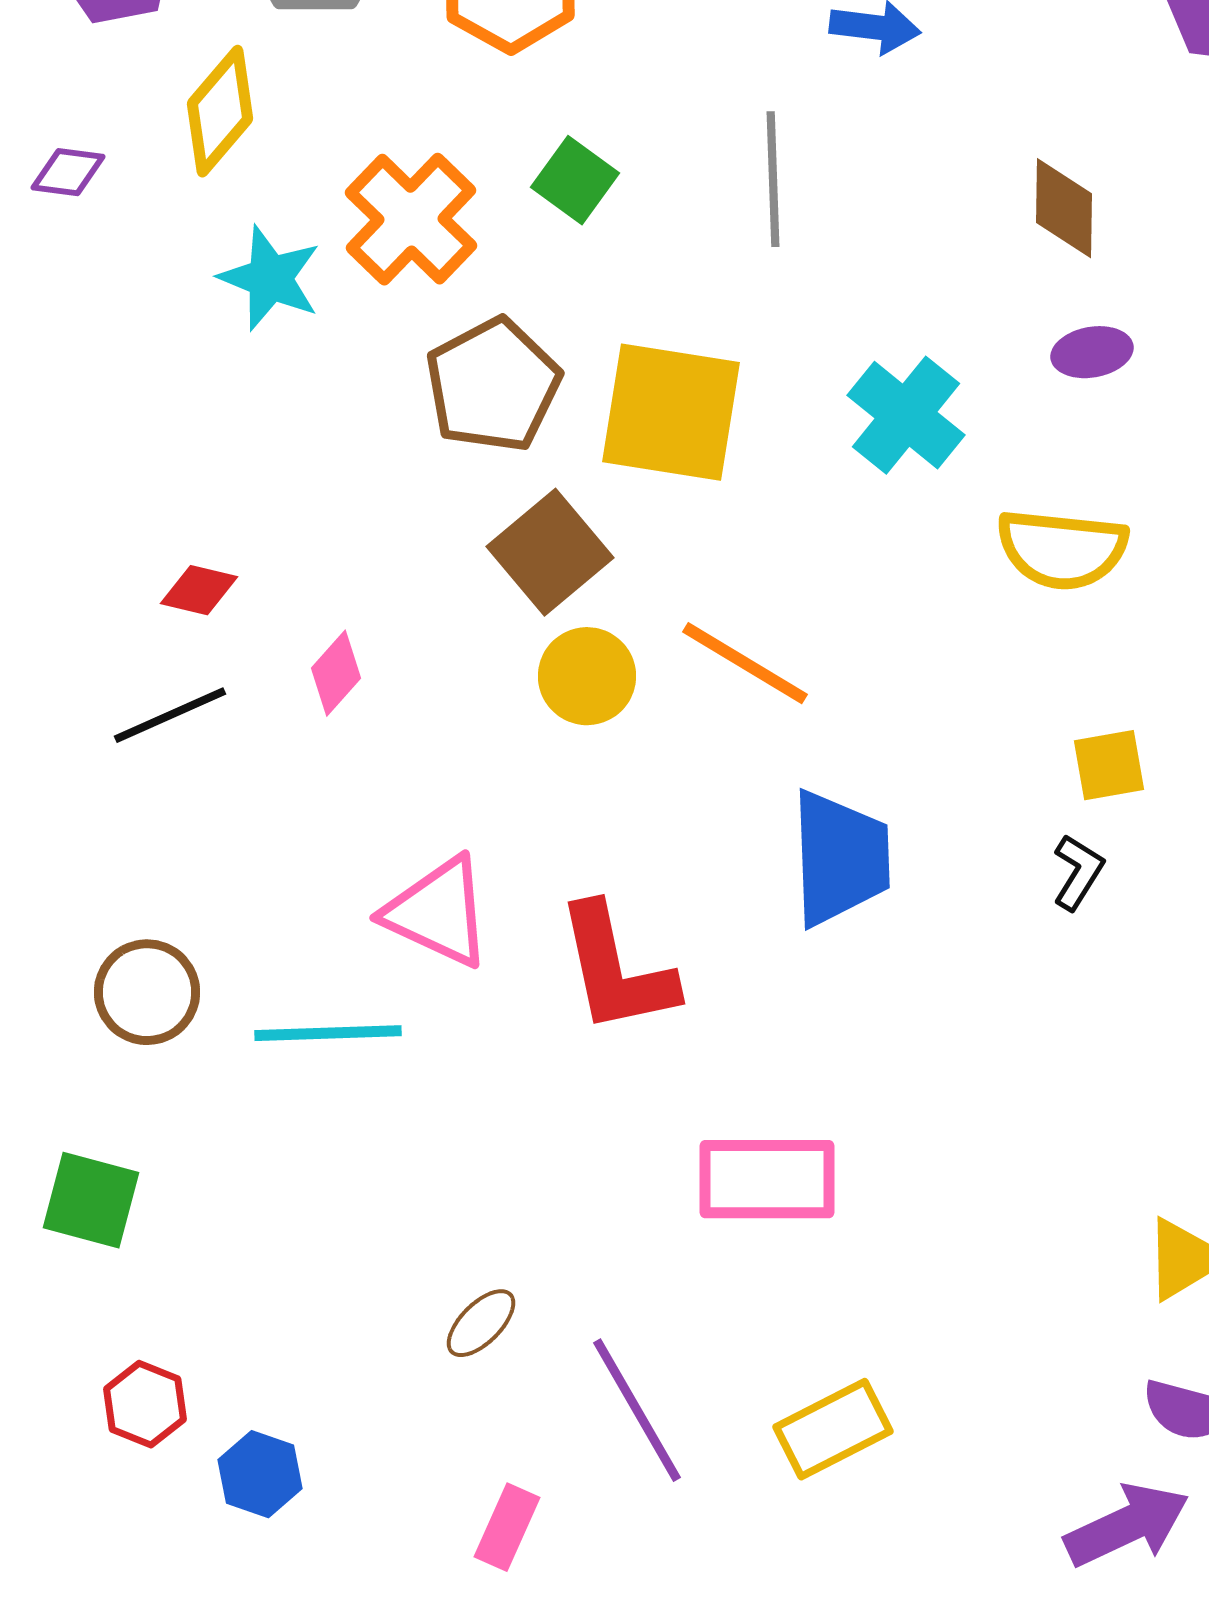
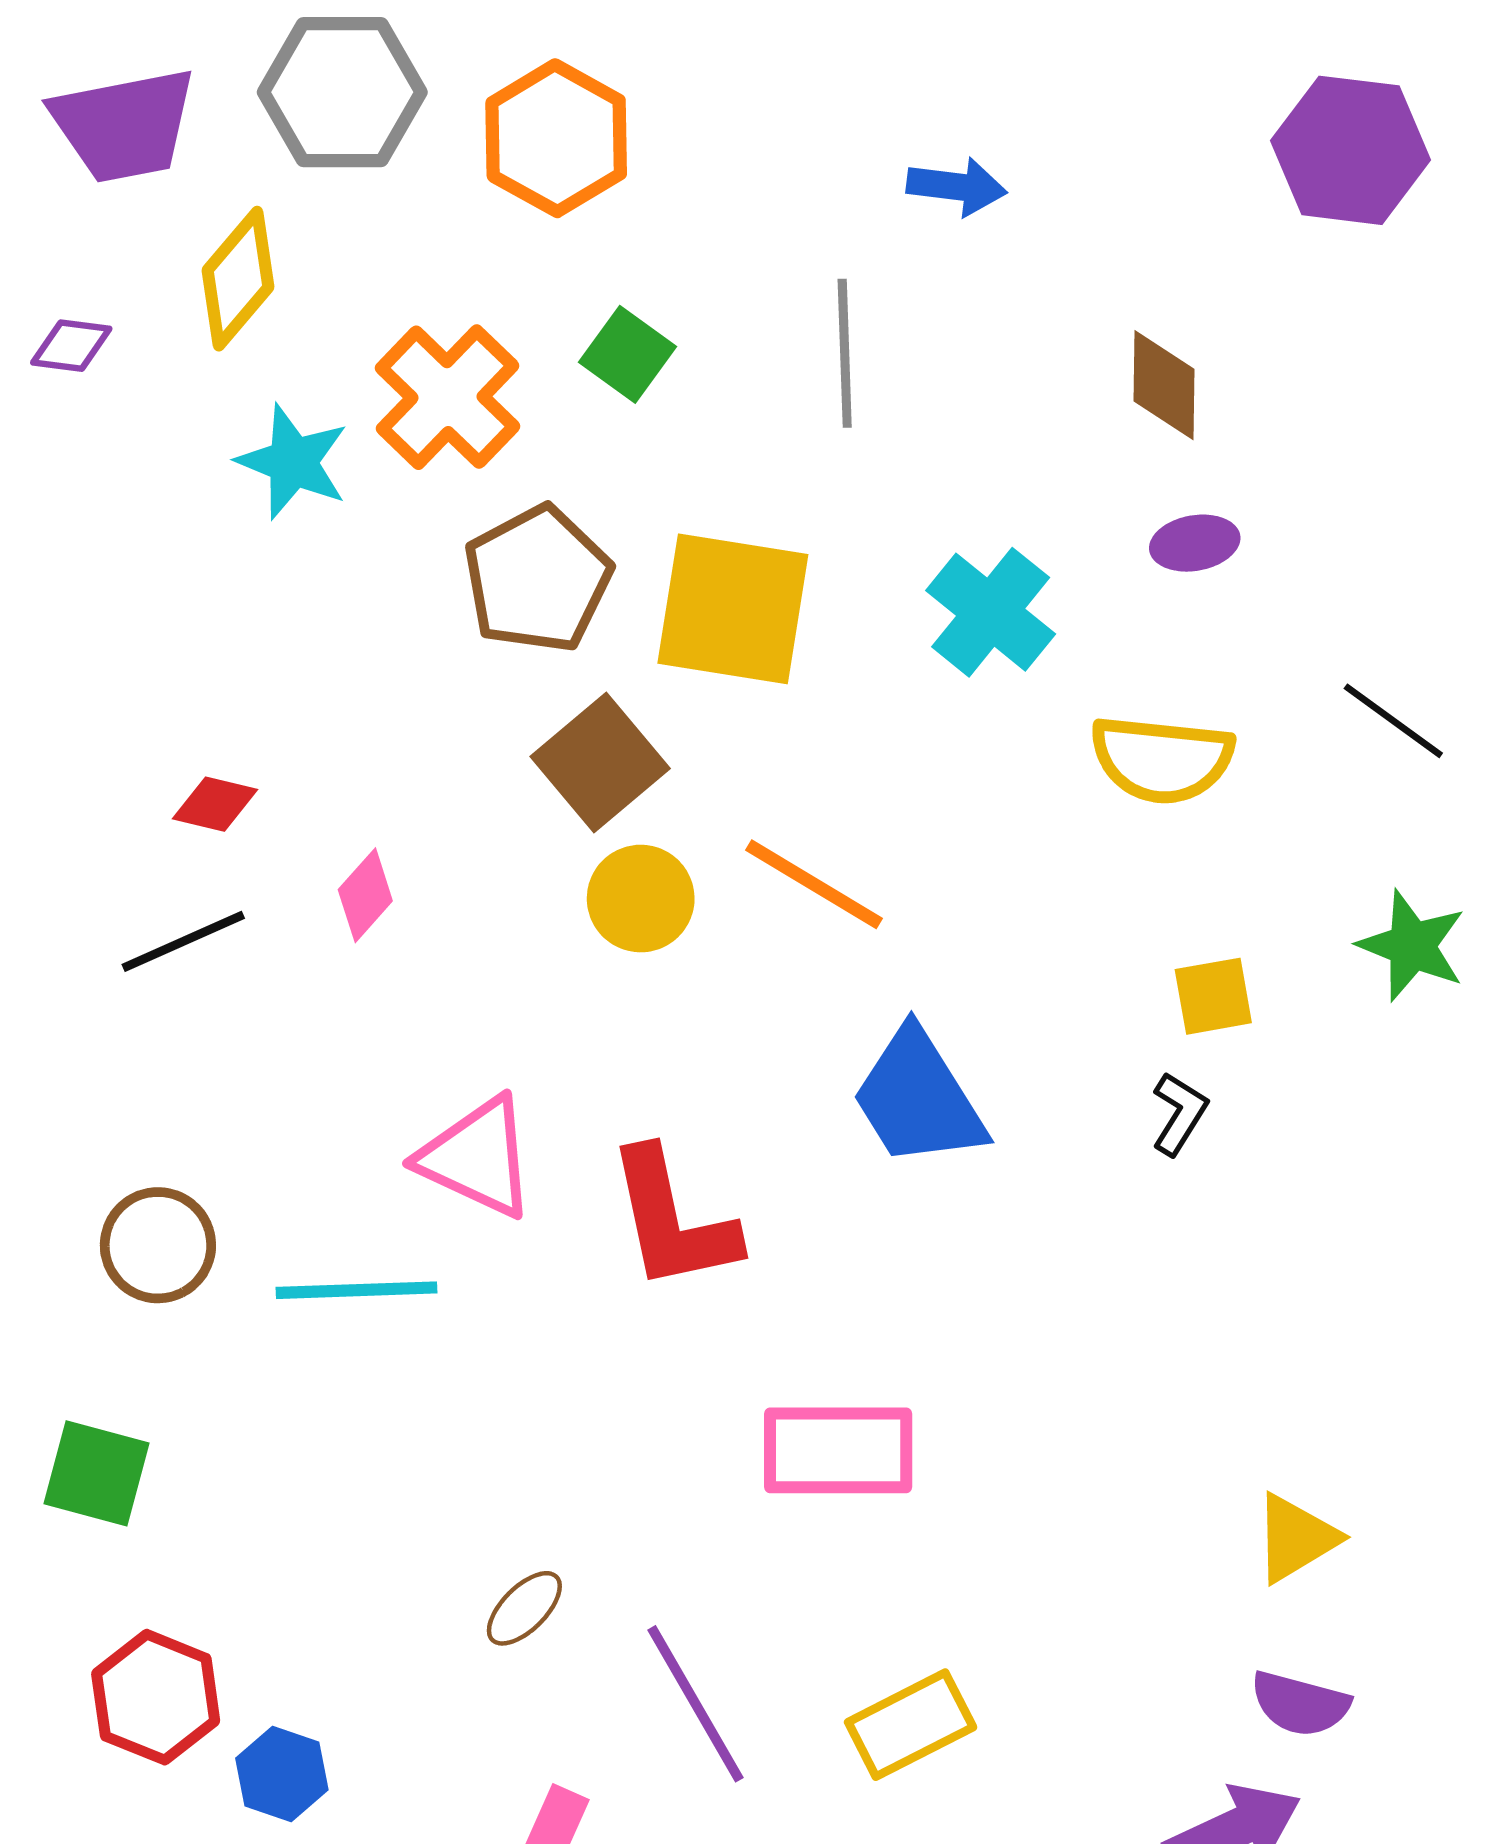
blue trapezoid: (840, 858) -> (918, 1098), turned 150
red hexagon: (145, 1404) -> (156, 1697), size x1.4

